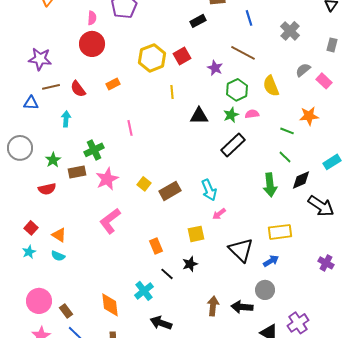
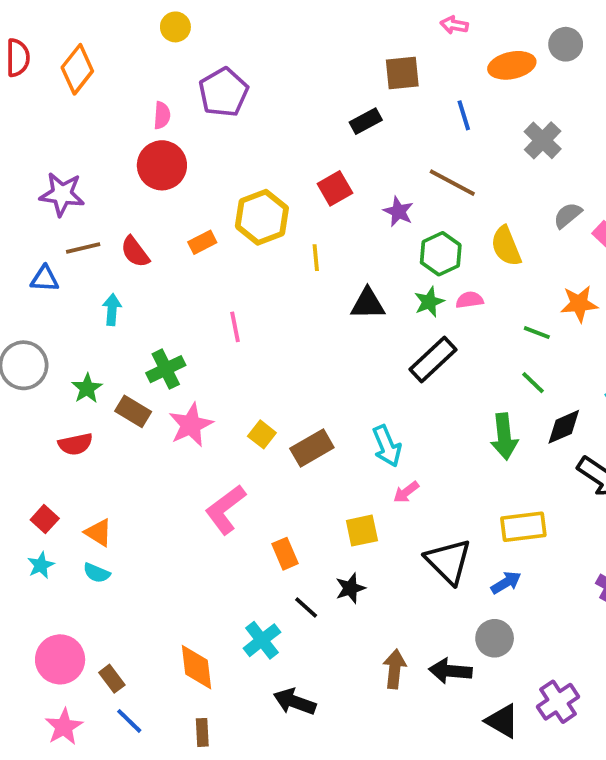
yellow hexagon: (152, 58) -> (262, 217), moved
brown rectangle: (77, 172) -> (133, 411), turned 42
pink L-shape: (110, 221) -> (225, 509), moved

